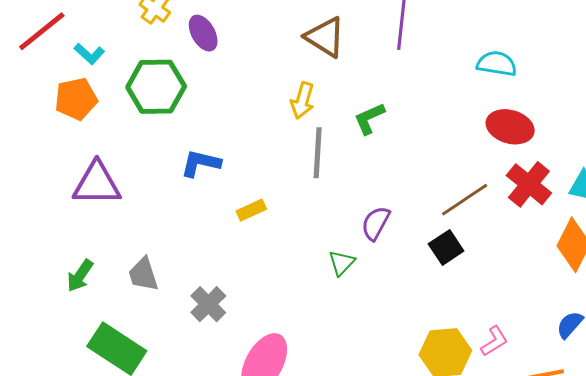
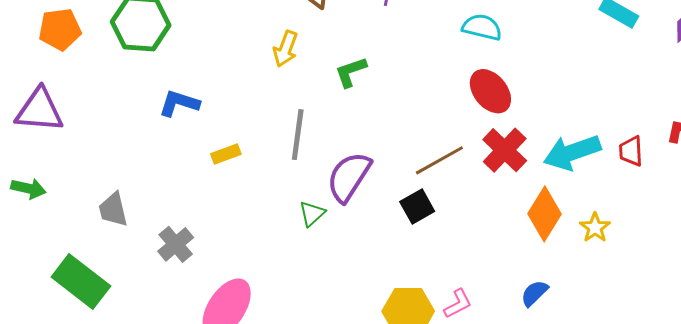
red ellipse: (510, 127) -> (490, 91), turned 30
gray line: (318, 153) -> (298, 135), moved
purple triangle: (97, 184) -> (39, 110), moved
purple semicircle: (376, 223) -> (349, 177), size x1.5
green arrow: (80, 276) -> (28, 188), moved, turned -116

